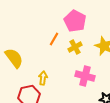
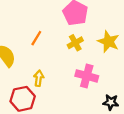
orange line: (54, 39) -> (36, 38), moved

